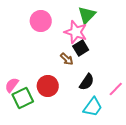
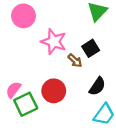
pink circle: (41, 21) -> (23, 16), moved
pink star: (76, 32) -> (54, 42), moved

